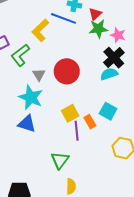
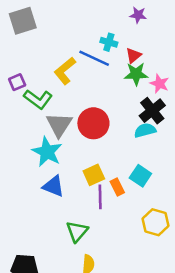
green L-shape: (20, 55) -> (38, 99), turned -110
gray triangle: (39, 75) -> (59, 125), size x1.6
blue triangle: (27, 124) -> (53, 186), moved

